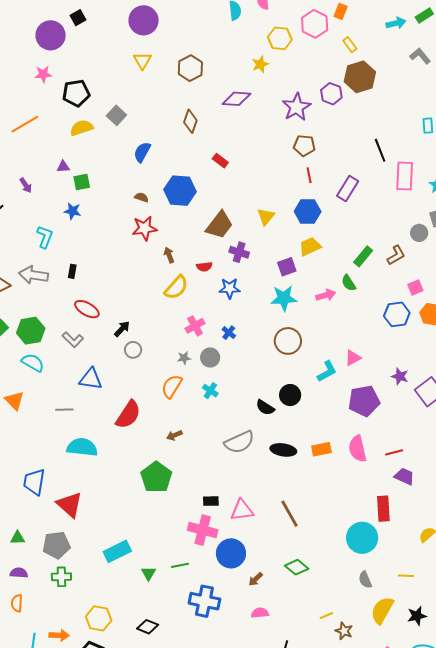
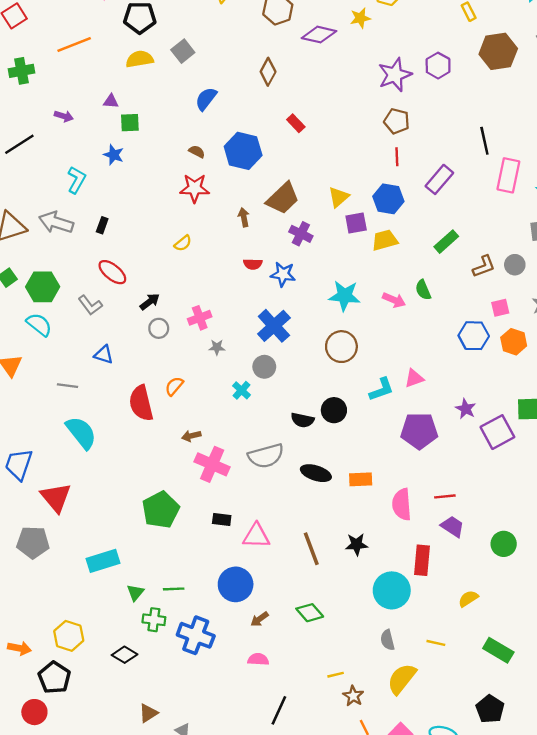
brown hexagon: (360, 77) -> (498, 51), moved
purple diamond: (236, 99) -> (319, 35), moved
purple arrow: (26, 185) -> (64, 116), turned -49
gray circle: (419, 233) -> (515, 265), moved
brown arrow: (169, 255) -> (244, 217), moved
green rectangle: (363, 256) -> (446, 242), moved
red semicircle: (204, 267) -> (253, 264), moved
purple square: (287, 267) -> (356, 223), moved
yellow semicircle: (176, 287) -> (183, 243), moved, size x0.6
pink arrow: (326, 295) -> (394, 300), turned 30
pink cross: (195, 326) -> (200, 318), moved
blue cross: (229, 333) -> (274, 326), size x2.0
gray circle: (210, 358) -> (264, 367), moved
blue triangle: (91, 379) -> (104, 355), size x0.7
orange semicircle: (172, 386) -> (174, 386), moved, size x0.7
black semicircle: (265, 407) -> (303, 420), turned -30
red semicircle: (128, 415) -> (141, 403), turned 124
cyan semicircle: (82, 447) -> (81, 433), turned 36
pink semicircle: (358, 449) -> (402, 504), moved
green pentagon: (156, 477) -> (161, 510), moved
pink cross: (203, 530) -> (212, 464), moved
green cross: (61, 577) -> (154, 620), moved
black star: (417, 616) -> (357, 544), moved

